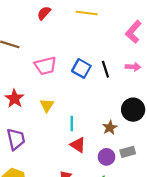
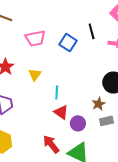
black line: (105, 69) -> (92, 31), moved
brown star: (110, 128) -> (99, 104), moved
purple circle: (107, 157) -> (78, 123), moved

